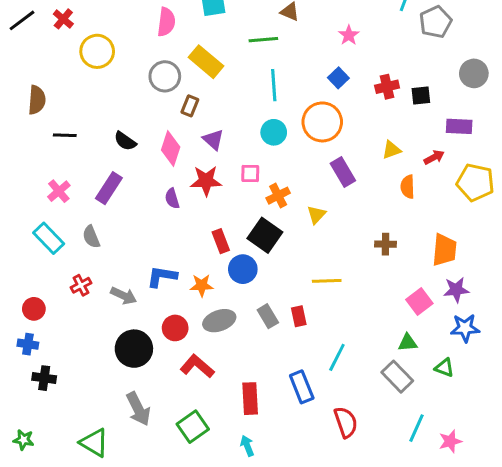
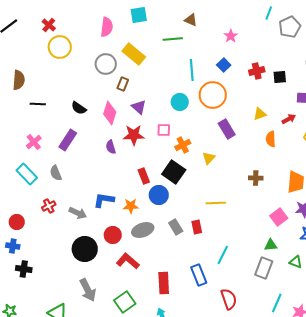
red cross: (63, 19) -> (49, 25), moved
cyan line: (274, 85) -> (192, 70), moved
gray rectangle: (397, 377) -> (264, 268), turned 65

